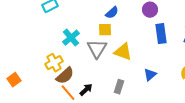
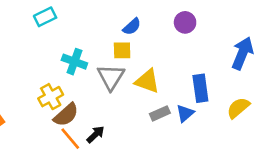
blue rectangle: (161, 34) -> (200, 88), moved
cyan cross: (71, 38) -> (74, 62), turned -30
gray rectangle: (119, 87) -> (160, 113), moved, turned 48

